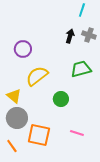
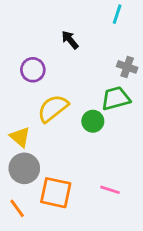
gray cross: (89, 35) -> (127, 67), moved
black arrow: (70, 36) -> (70, 40), moved, turned -56
green circle: (61, 99) -> (93, 121), moved

